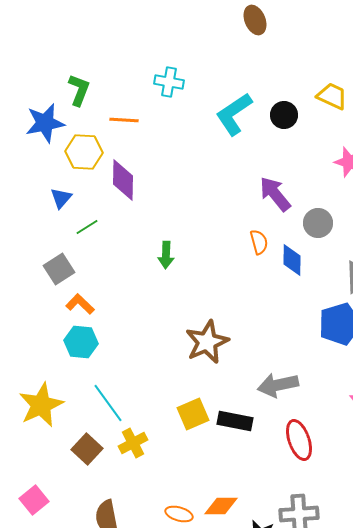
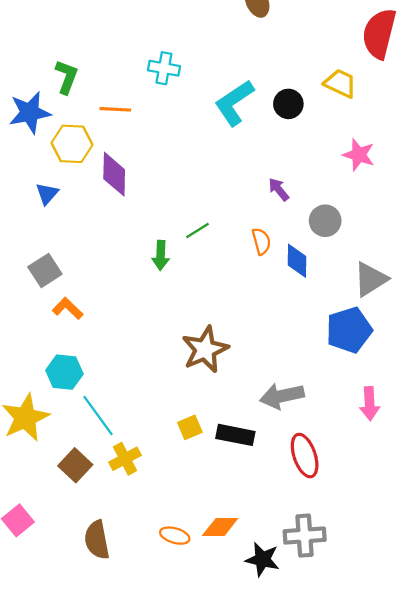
purple arrow: (275, 194) -> (279, 189), size x0.6
green line: (87, 227) -> (197, 230), moved
cyan hexagon: (81, 342) -> (64, 372), moved
yellow square: (193, 414) -> (190, 427), size x0.7

